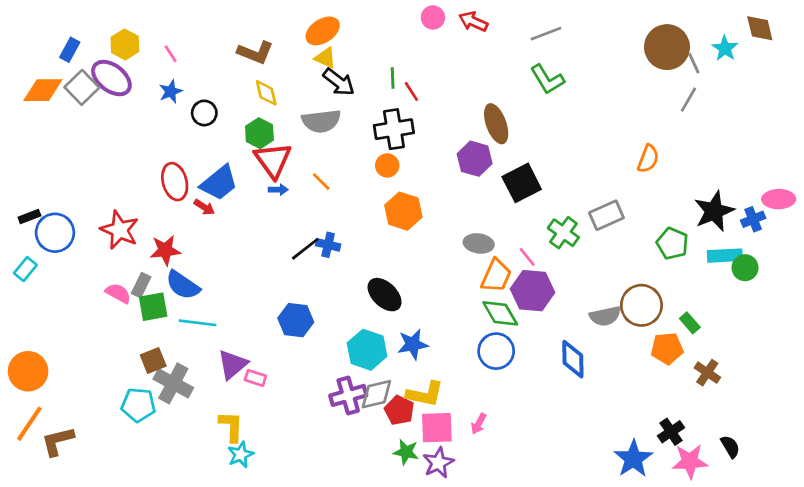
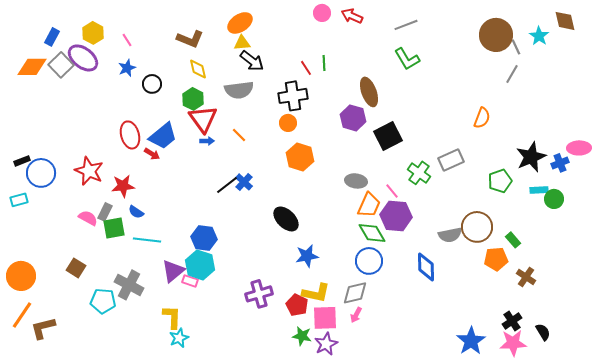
yellow triangle: (325, 58) -> (242, 43), turned -30
green line: (393, 78) -> (324, 63), moved
green pentagon: (672, 243) -> (500, 181), turned 30
blue cross: (328, 245) -> (244, 182), turned 30
cyan rectangle: (725, 256) -> (539, 190), size x0.7
cyan rectangle: (25, 269) -> (19, 200), turned 36
blue semicircle: (183, 285) -> (136, 212), size x0.6
blue hexagon: (296, 320) -> (204, 238), moved
cyan hexagon: (367, 350) -> (200, 265), moved
brown square: (153, 360) -> (76, 268), moved, turned -36
gray diamond: (376, 394) -> (355, 293), moved
black cross: (671, 432) -> (512, 321), moved

